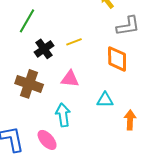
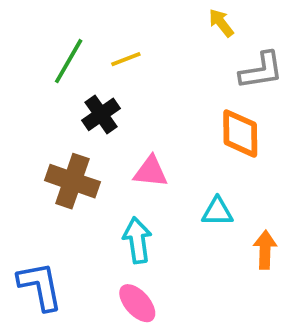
yellow line: (74, 42) -> (126, 59), moved
pink ellipse: (47, 140) -> (137, 303), moved

